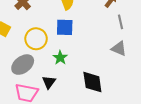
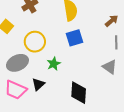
blue square: (65, 27) -> (75, 38), moved, turned -30

